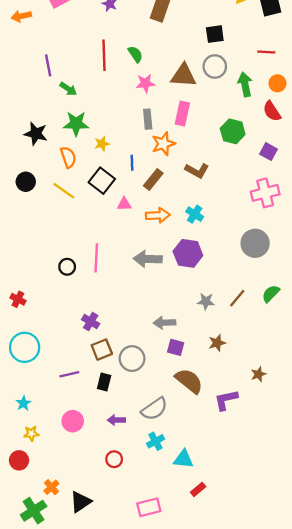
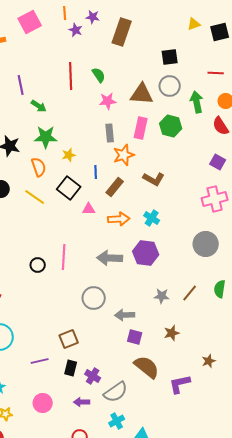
green hexagon: (233, 131) -> (171, 126), moved
green semicircle: (271, 294) -> (220, 289), turned -36
purple cross: (91, 322) -> (93, 376), moved
gray circle: (132, 359) -> (94, 298), moved

